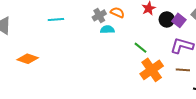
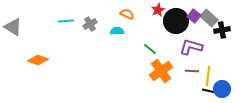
gray cross: (99, 15) -> (90, 24), moved
black circle: (167, 19) -> (176, 21), size x1.6
purple square: (179, 20) -> (194, 16), moved

